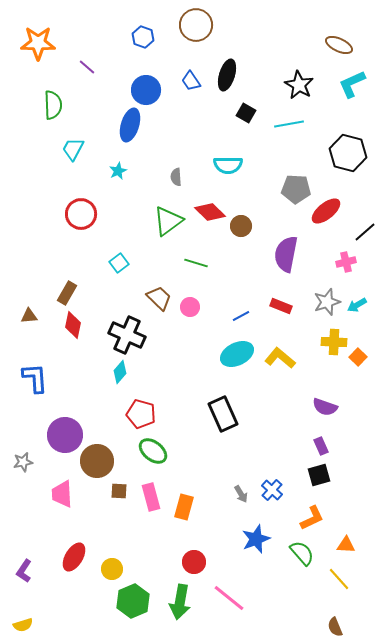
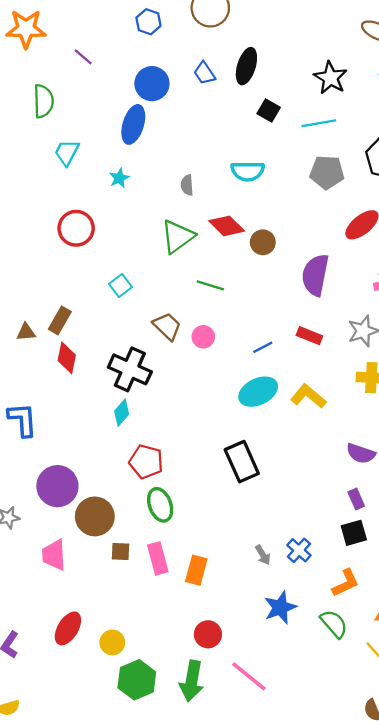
gray pentagon: (296, 189) -> (327, 172), moved
brown triangle: (29, 316) -> (26, 332), moved
green ellipse: (153, 451) -> (160, 505), turned 32

